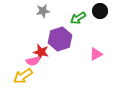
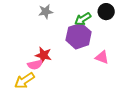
purple hexagon: (60, 39) -> (79, 36), moved
pink triangle: (96, 54) -> (102, 57), turned 48

